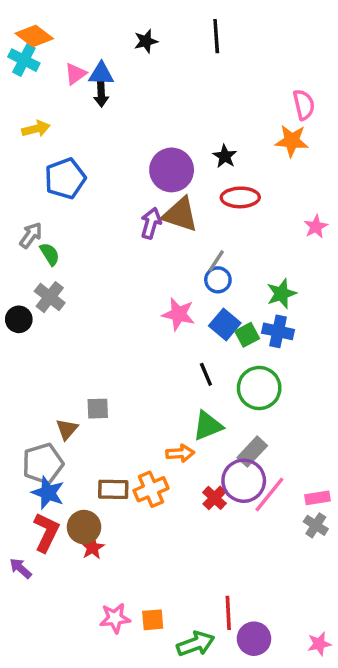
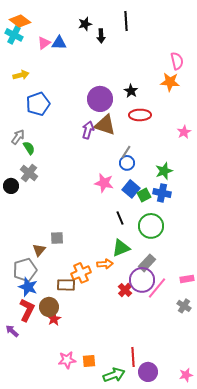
black arrow: (101, 94) -> (101, 36), moved
orange cross: (151, 489) -> (81, 273), moved
pink rectangle: (318, 498) -> (187, 279), moved

